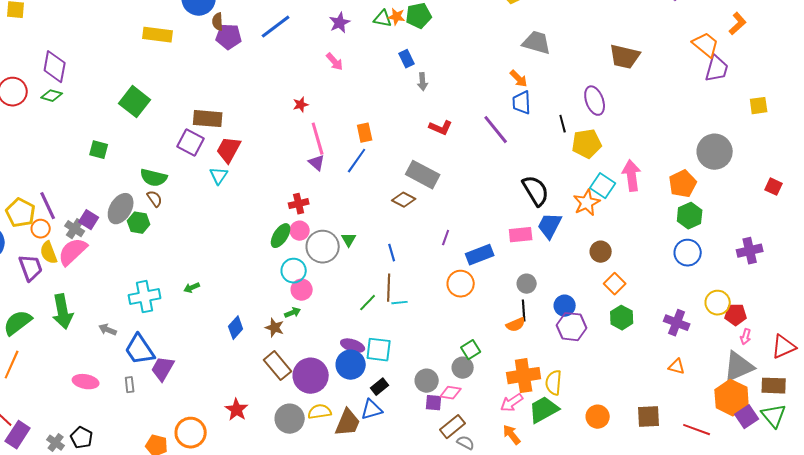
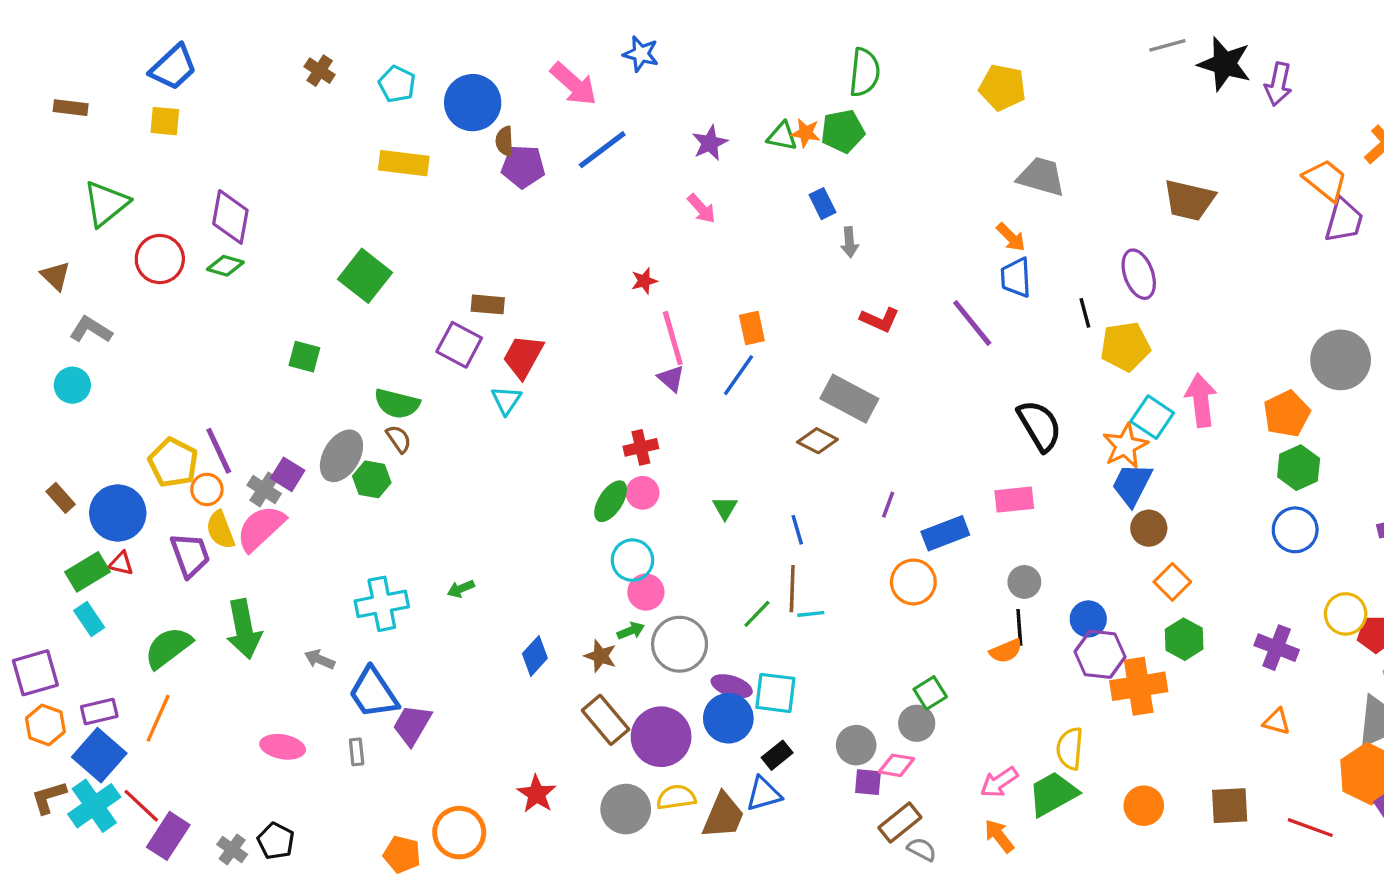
brown rectangle: (208, 119) -> (488, 304), size x0.7
blue trapezoid: (550, 226) -> (1132, 484), moved
gray circle: (323, 247) -> (680, 644), moved
orange cross: (524, 376) -> (1139, 686), moved

